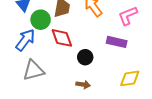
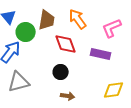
red diamond: (62, 38) -> (66, 44), moved
black circle: (85, 57) -> (61, 72), moved

